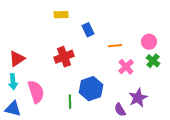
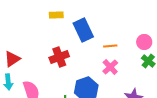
blue rectangle: (88, 30) -> (83, 30), size x1.6
pink cross: (126, 67) -> (110, 67), moved

